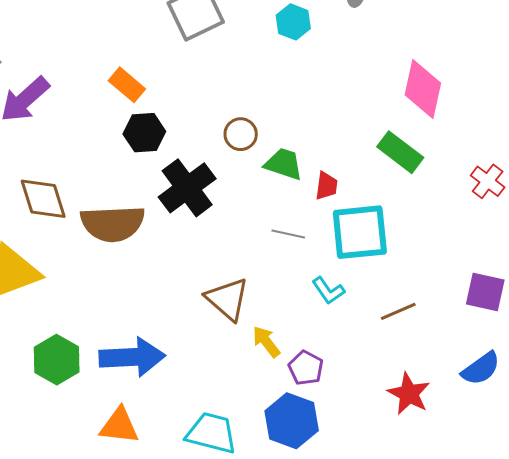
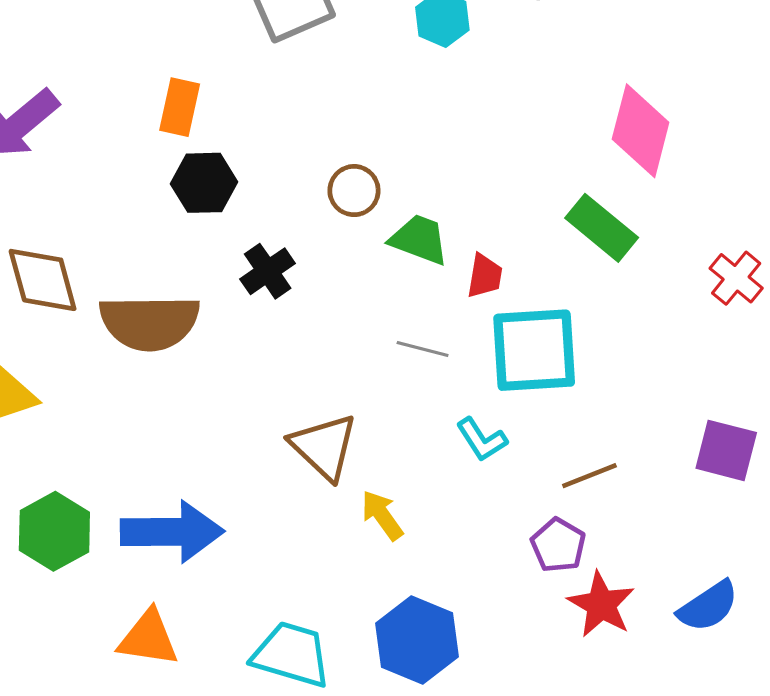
orange rectangle: (127, 85) -> (180, 107), turned 60
black cross: (187, 188) -> (268, 271), size x0.6
purple pentagon: (306, 368) -> (558, 545), moved
blue semicircle: (481, 369) -> (708, 606), moved

